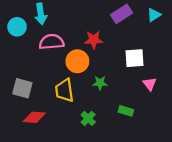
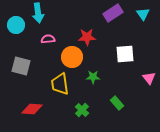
cyan triangle: (154, 15) -> (143, 14), turned -32
pink semicircle: (52, 42) -> (48, 39), size x0.6
pink triangle: (150, 84) -> (149, 78), moved
gray square: (22, 88) -> (21, 66), moved
green rectangle: (126, 111) -> (117, 103), turned 32

